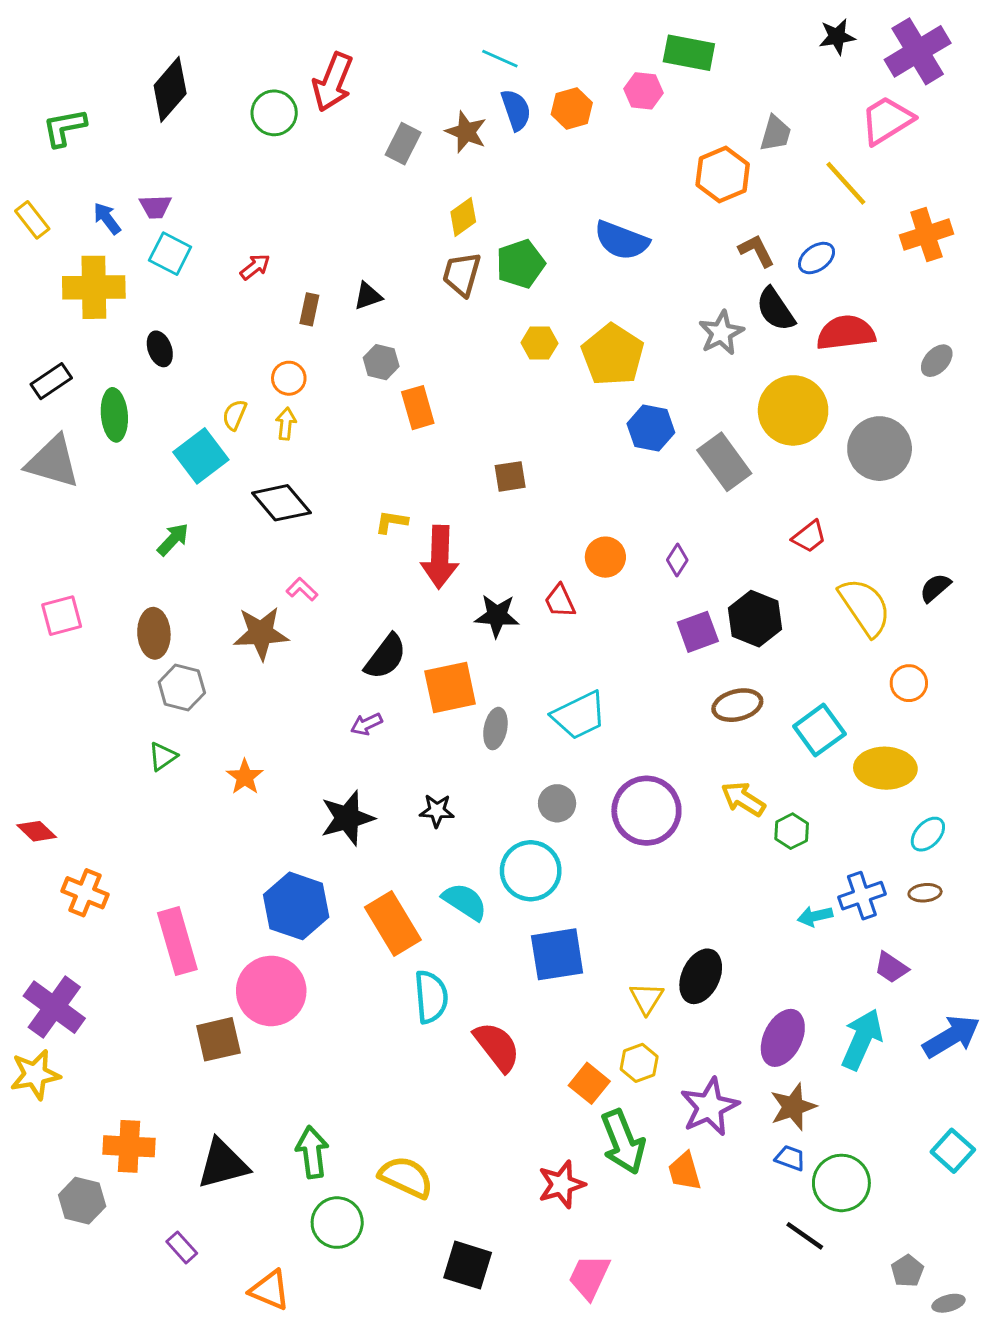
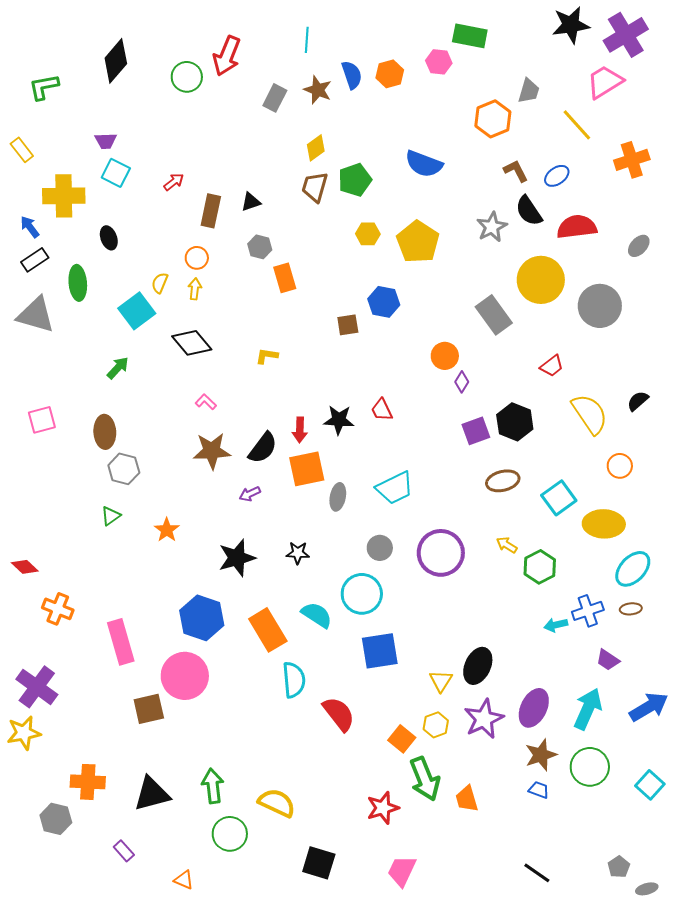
black star: (837, 37) -> (571, 25), size x1.5
cyan line: (500, 59) -> (307, 40), moved, turned 70
blue arrow: (107, 218) -> (30, 227), moved
brown rectangle: (309, 309) -> (211, 211), size x1.5
blue hexagon: (651, 428) -> (384, 302), moved
red arrow: (440, 557) -> (300, 430), moved, size x0.6
orange circle: (605, 557) -> (445, 356), moved
brown star: (261, 633) -> (212, 451), moved
yellow arrow: (743, 799) -> (507, 545), size x0.7
green hexagon: (792, 831) -> (540, 567), size x1.4
cyan ellipse: (928, 834) -> (633, 569), size x1.5
purple star: (710, 1107) -> (484, 719), moved
green circle: (841, 1183) -> (590, 767), moved
black line: (805, 1236) -> (537, 873), moved
orange triangle: (270, 1290) -> (184, 880), size x0.7

